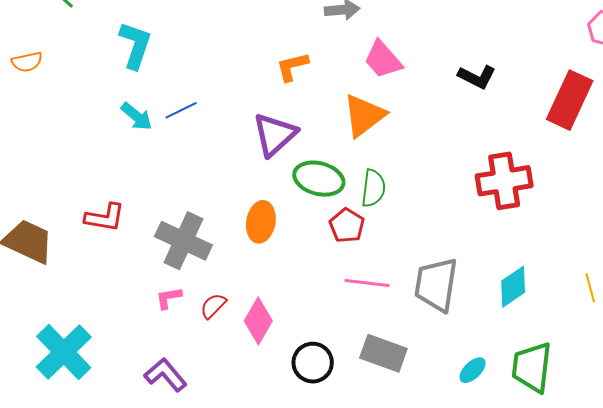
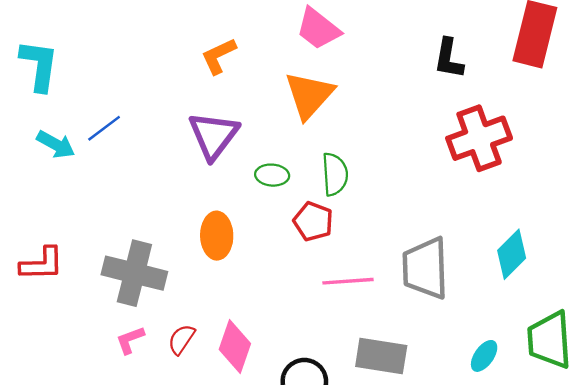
black L-shape: (477, 77) -> (449, 59), moved, turned 84
green ellipse: (319, 179) -> (272, 175), size x0.6

